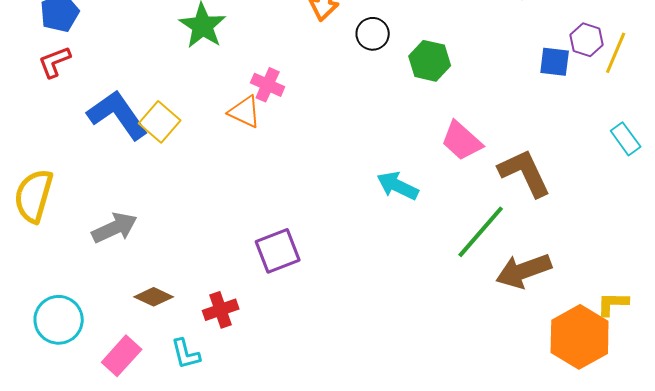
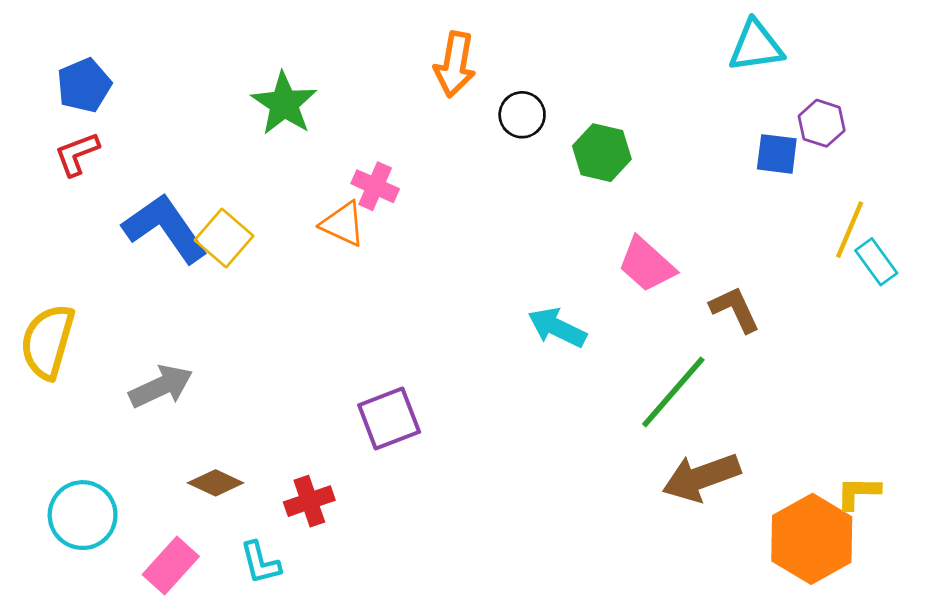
yellow line: (616, 53) -> (850, 230), moved
brown L-shape: (525, 173) -> (735, 309), size x0.7
brown arrow: (524, 271) -> (701, 477), moved

